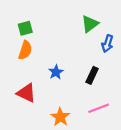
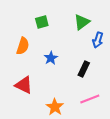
green square: (25, 28) -> (42, 22), moved
blue star: (56, 72) -> (51, 58), moved

